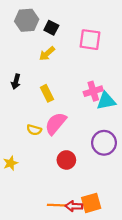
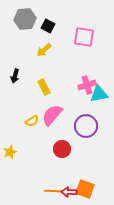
yellow semicircle: (34, 130) -> (32, 121), turned -48
purple circle: (104, 143) -> (86, 126), moved
orange square: (91, 203) -> (85, 189), turned 36

